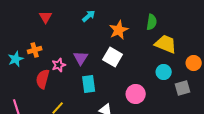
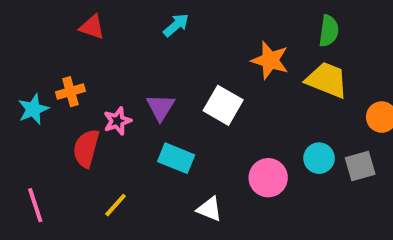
red triangle: (46, 17) -> (92, 27), turned -40
green semicircle: (152, 22) -> (329, 31), moved
orange star: (119, 30) -> (270, 60), moved, turned -30
cyan circle: (164, 72) -> (319, 158), moved
cyan rectangle: (89, 84) -> (176, 158), turned -60

